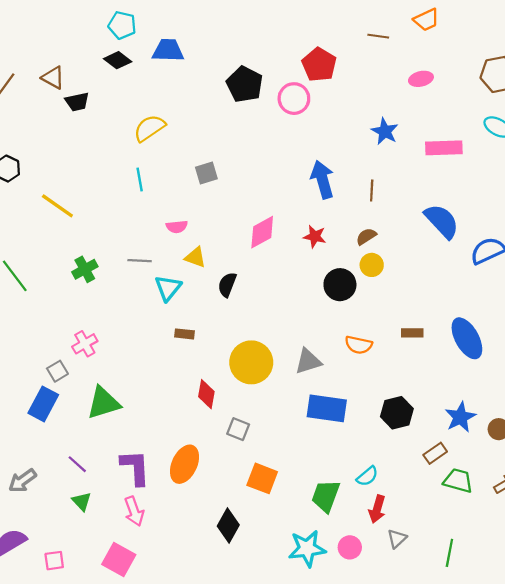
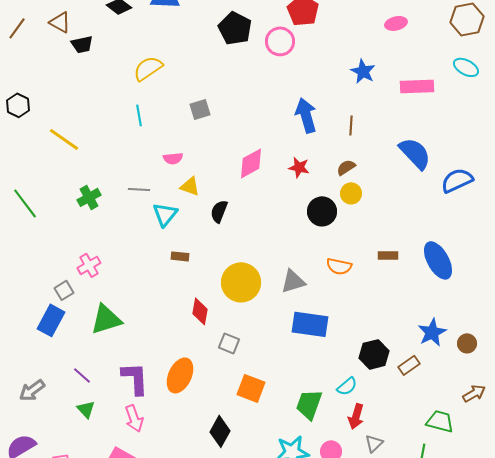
black hexagon: (397, 413) -> (374, 354), moved
green trapezoid: (458, 481) -> (440, 421), moved

